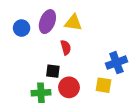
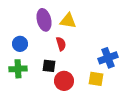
purple ellipse: (47, 22) -> (44, 20), turned -35
blue circle: (22, 28) -> (20, 44), moved
green cross: (41, 93) -> (18, 69), moved

